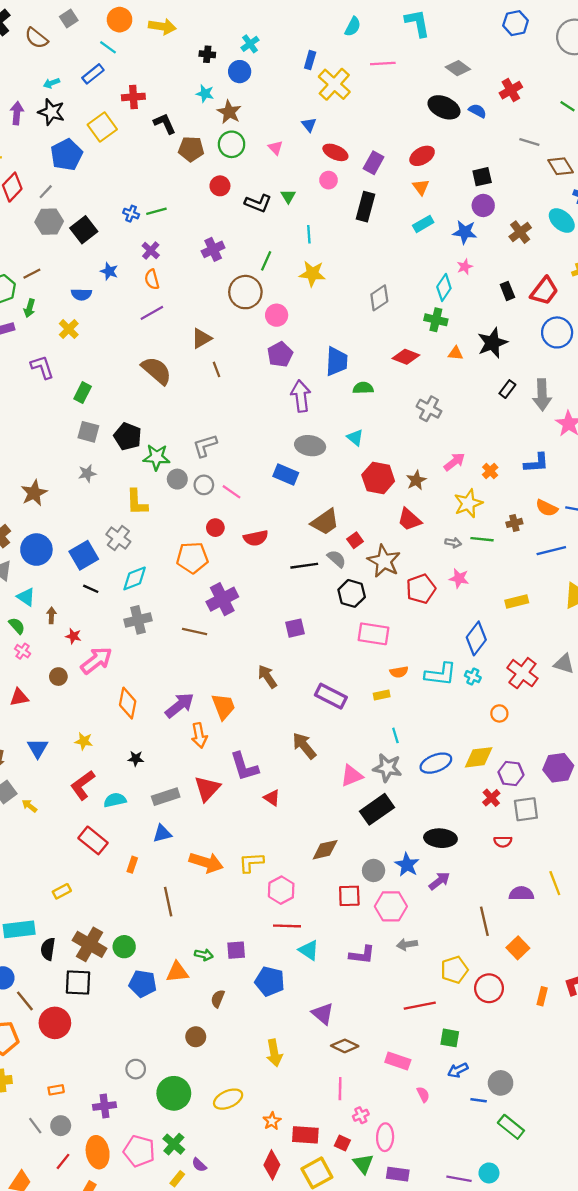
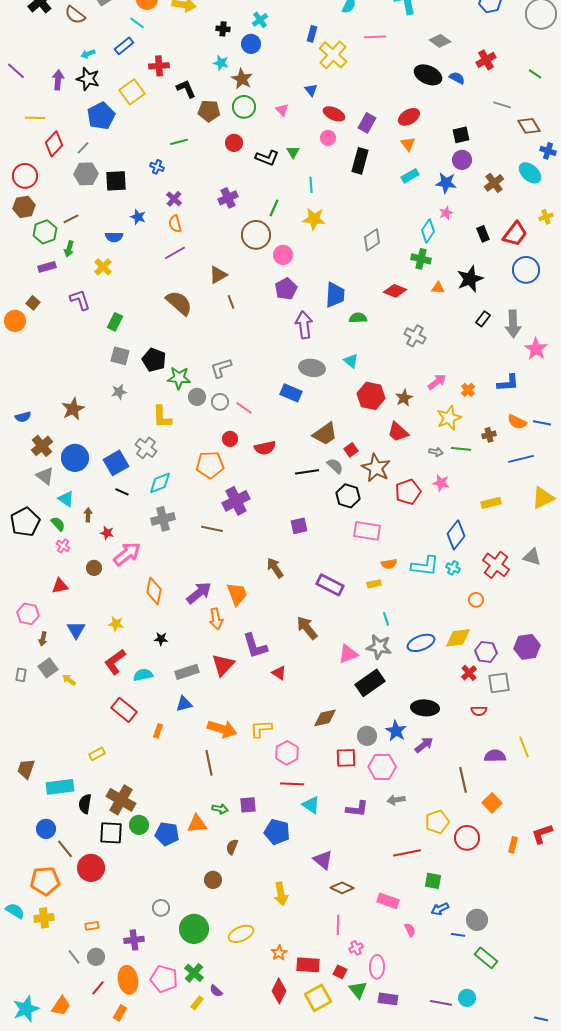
green line: (156, 211) -> (179, 142), moved
black square: (84, 230) -> (116, 181), turned 35
brown line: (168, 902) -> (209, 763), moved
green circle: (124, 947) -> (139, 825), moved

